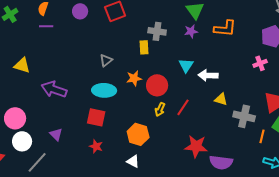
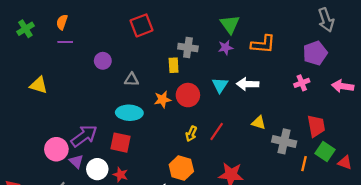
purple circle: (80, 11) -> (103, 61), moved
gray triangle: (106, 60) -> (132, 80), turned 40
white arrow: (208, 75) -> (248, 84), moved
red circle: (157, 85) -> (188, 95), moved
purple arrow: (54, 89) -> (84, 136), moved, turned 125
pink circle: (15, 118) -> (56, 149), moved
orange hexagon: (138, 134) -> (181, 168), moved
white circle: (22, 141) -> (97, 169), moved

